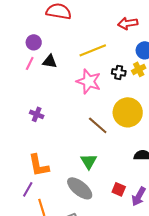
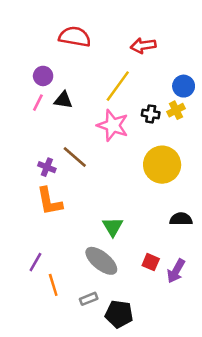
red arrow: (128, 23) -> (143, 46), moved
yellow line: (93, 50) -> (118, 86), turned -32
brown line: (98, 125) -> (75, 157), moved
orange L-shape: (39, 165) -> (49, 201), moved

